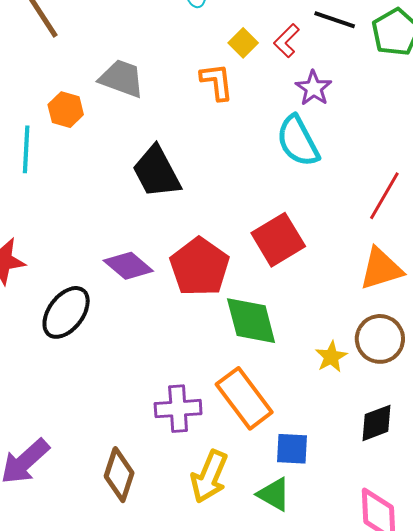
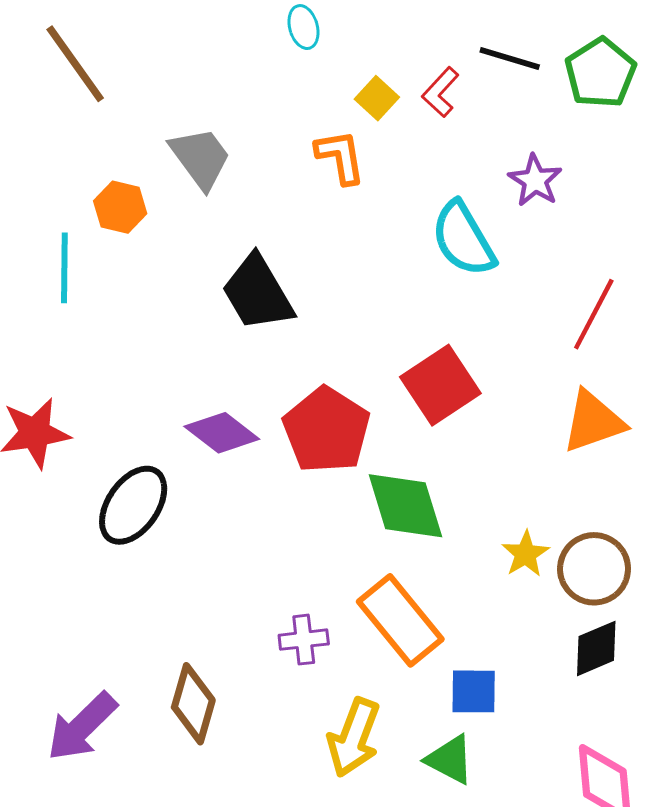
gray trapezoid: (122, 78) -> (200, 158), turned 36
purple star: (314, 88) -> (535, 180), moved
brown circle: (380, 339) -> (594, 569), moved
purple cross: (178, 409) -> (304, 640), size x0.7
brown diamond: (119, 475) -> (193, 704), moved

